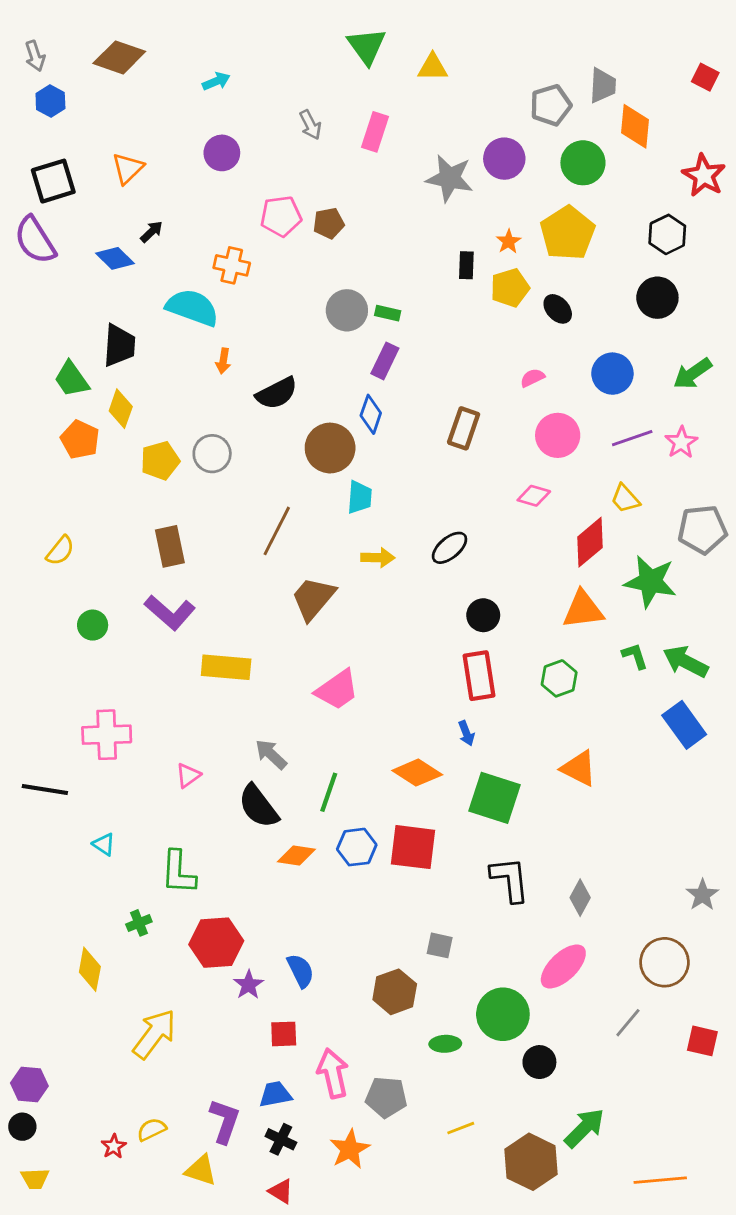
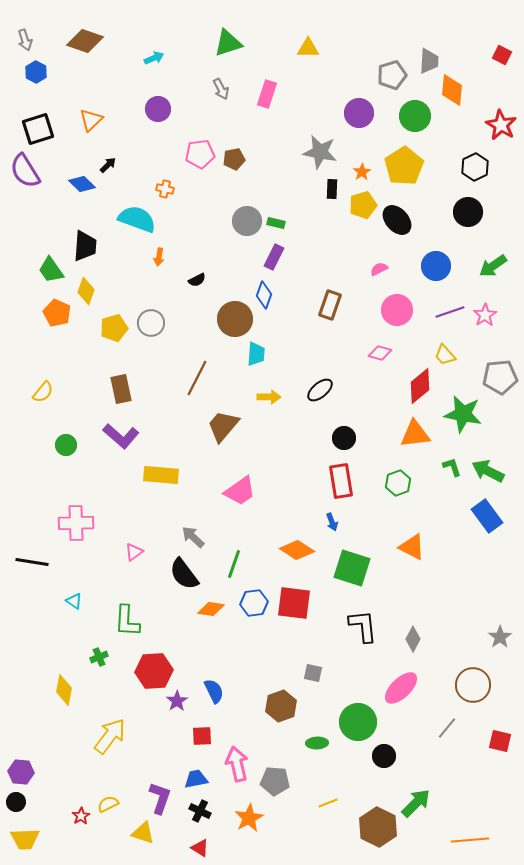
green triangle: (367, 46) -> (228, 43), moved, turned 48
gray star: (449, 178) -> (320, 152), moved
orange cross: (232, 265) -> (165, 189), size x0.7
black ellipse: (558, 309) -> (397, 220), size x1.4
black semicircle: (277, 393) -> (197, 280), size x0.6
yellow trapezoid: (35, 1179) -> (25, 839), size x1.4

